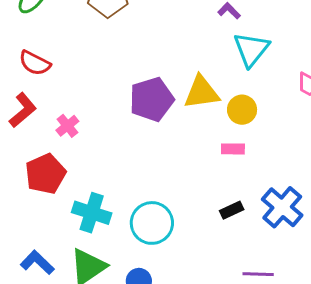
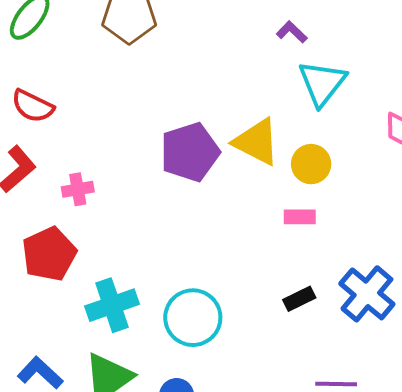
yellow triangle: (202, 92) -> (257, 142), turned 36
pink cross: (67, 126) -> (78, 189), turned 30
cyan cross: (92, 213) -> (112, 305), turned -36

